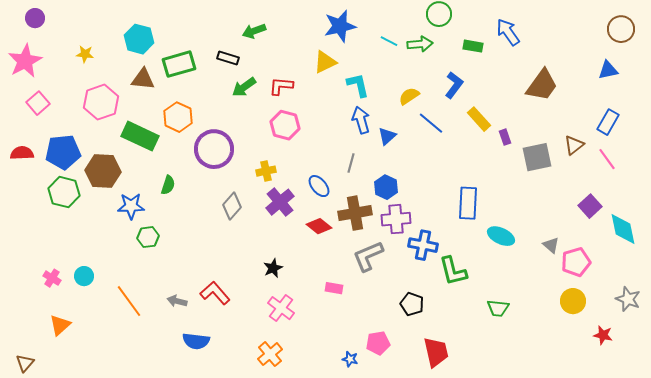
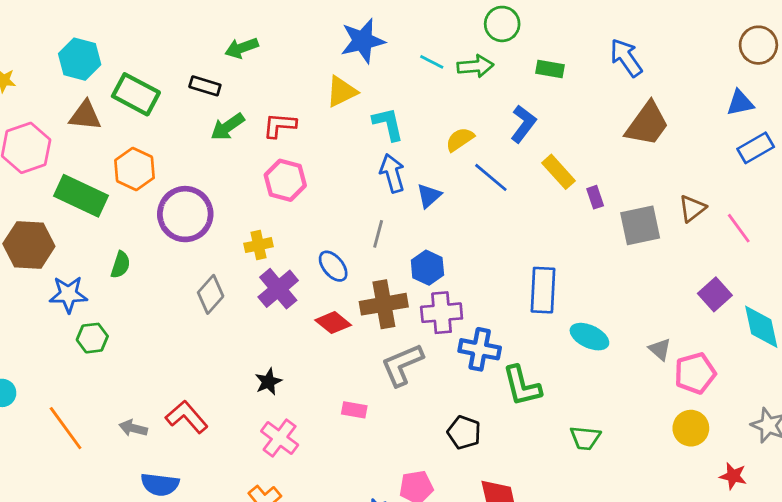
blue arrow: (508, 32) -> (626, 58), moved
green rectangle: (179, 64) -> (136, 94), turned 44
blue rectangle: (608, 122) -> (756, 148), moved, turned 30

